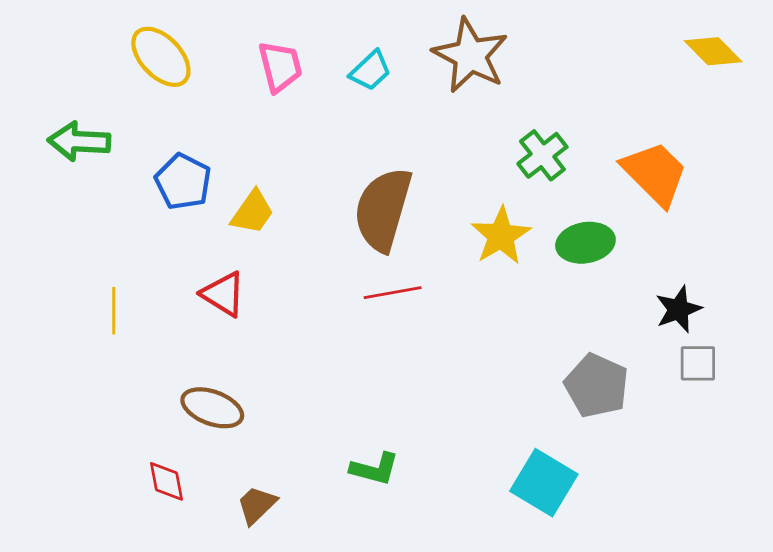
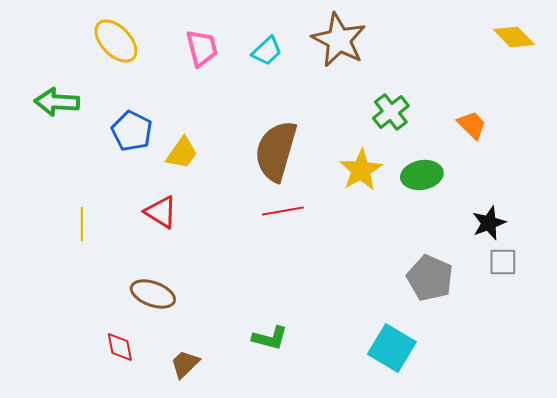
orange trapezoid: (655, 173) -> (472, 125), size x0.6

